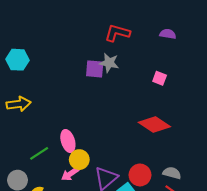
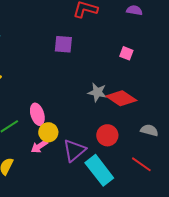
gray star: (109, 63) -> (97, 92), moved
gray semicircle: (172, 173) -> (149, 130), moved
red circle: (140, 175) -> (107, 135), moved

